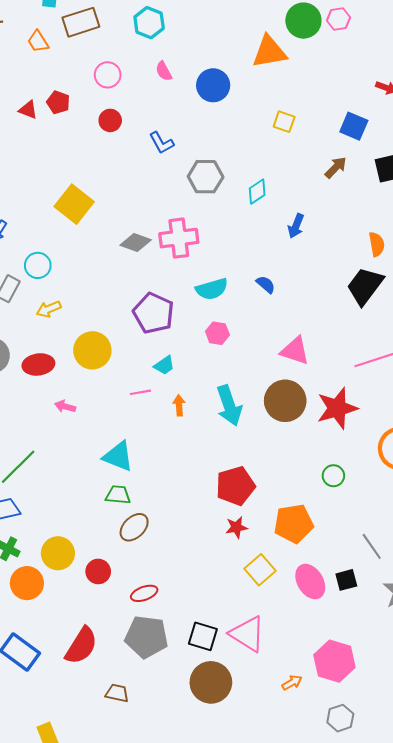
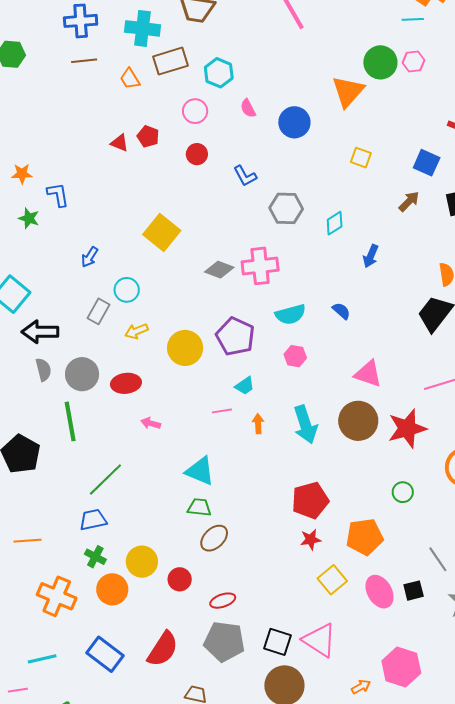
cyan hexagon: (149, 23) -> (219, 73), moved
orange triangle: (269, 52) -> (348, 91), turned -39
yellow circle: (92, 350) -> (185, 348), moved

